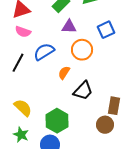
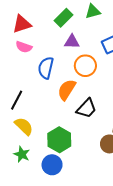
blue semicircle: (44, 52) -> (46, 68), turned -45
black line: (18, 63) -> (17, 100), moved
orange semicircle: (64, 73) -> (67, 90), size x1.5

